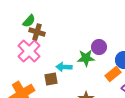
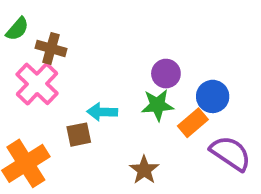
green semicircle: (29, 21) -> (17, 29), moved
green star: (86, 58) -> (157, 105), moved

